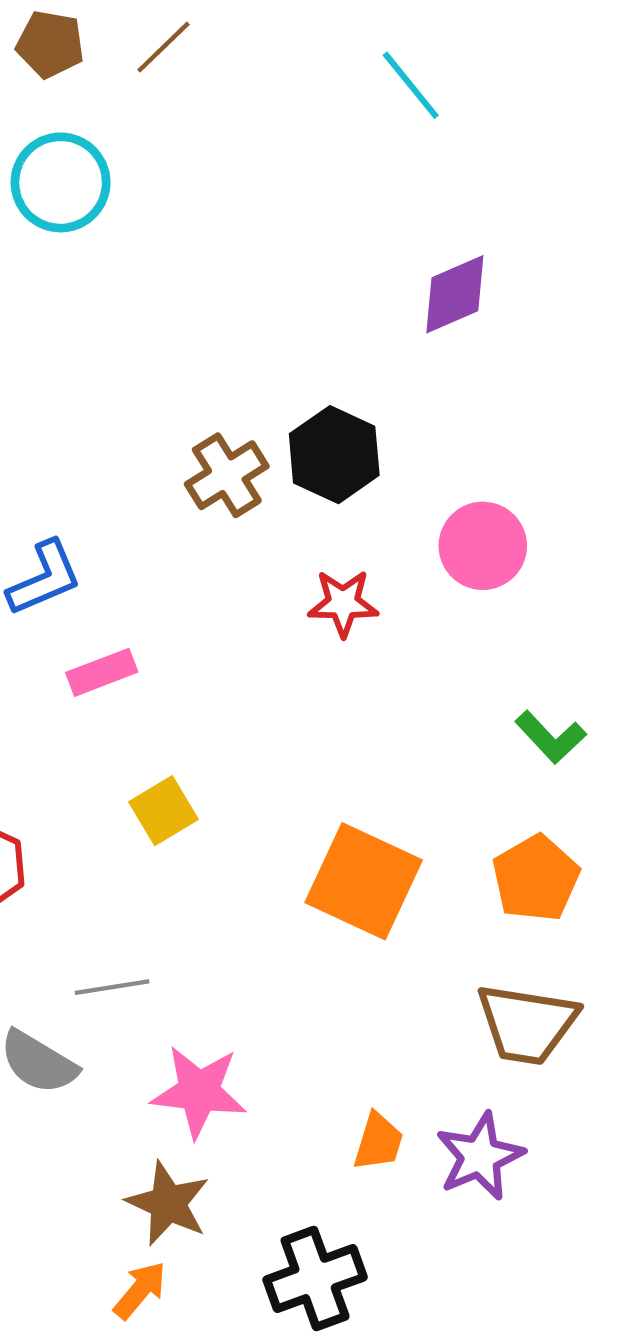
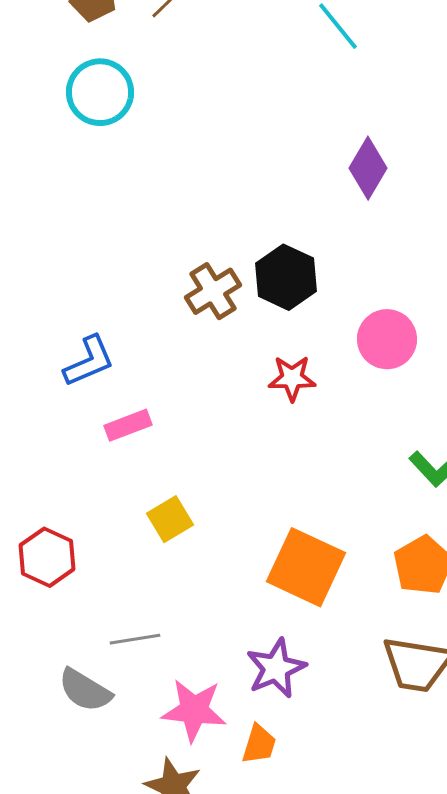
purple diamond: (455, 294) -> (368, 168), turned -36
orange trapezoid: (378, 1142) -> (259, 744), moved
purple star: (480, 1156) -> (276, 668), moved

